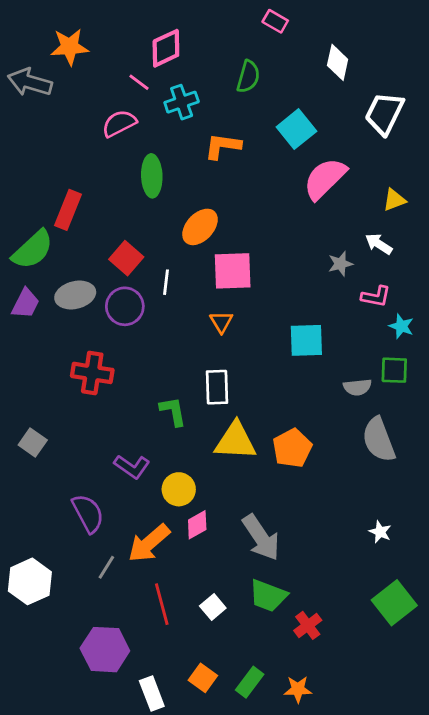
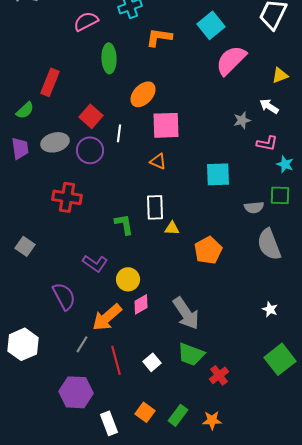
green semicircle: (33, 250) -> (25, 110), size x0.6
purple trapezoid: (26, 303) -> (20, 148), turned -35
orange triangle: (221, 322) -> (158, 161), turned -36
yellow triangle: (235, 441) -> (172, 228), moved, size x0.5
gray line: (106, 567) -> (82, 344), moved

